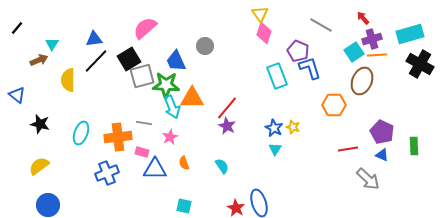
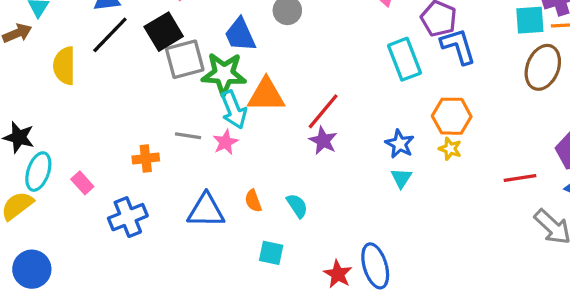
cyan square: (354, 52) -> (530, 20), turned 30
orange hexagon: (334, 105) -> (452, 116), moved
yellow star: (293, 127) -> (450, 149), moved
cyan ellipse: (81, 133) -> (38, 172), moved
orange cross: (118, 137) -> (146, 158), size x0.6
pink star: (170, 137) -> (225, 142), moved
pink rectangle: (142, 152) -> (82, 183), moved, turned 32
cyan semicircle: (222, 166) -> (297, 206), moved
cyan square: (184, 206) -> (271, 253), moved

